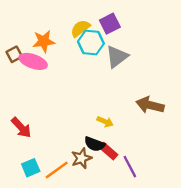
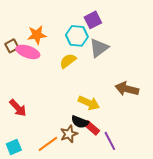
yellow semicircle: (80, 28) -> (68, 61), moved
yellow arrow: (105, 122) -> (89, 103), size x1.5
cyan square: (31, 168) -> (14, 147), moved

